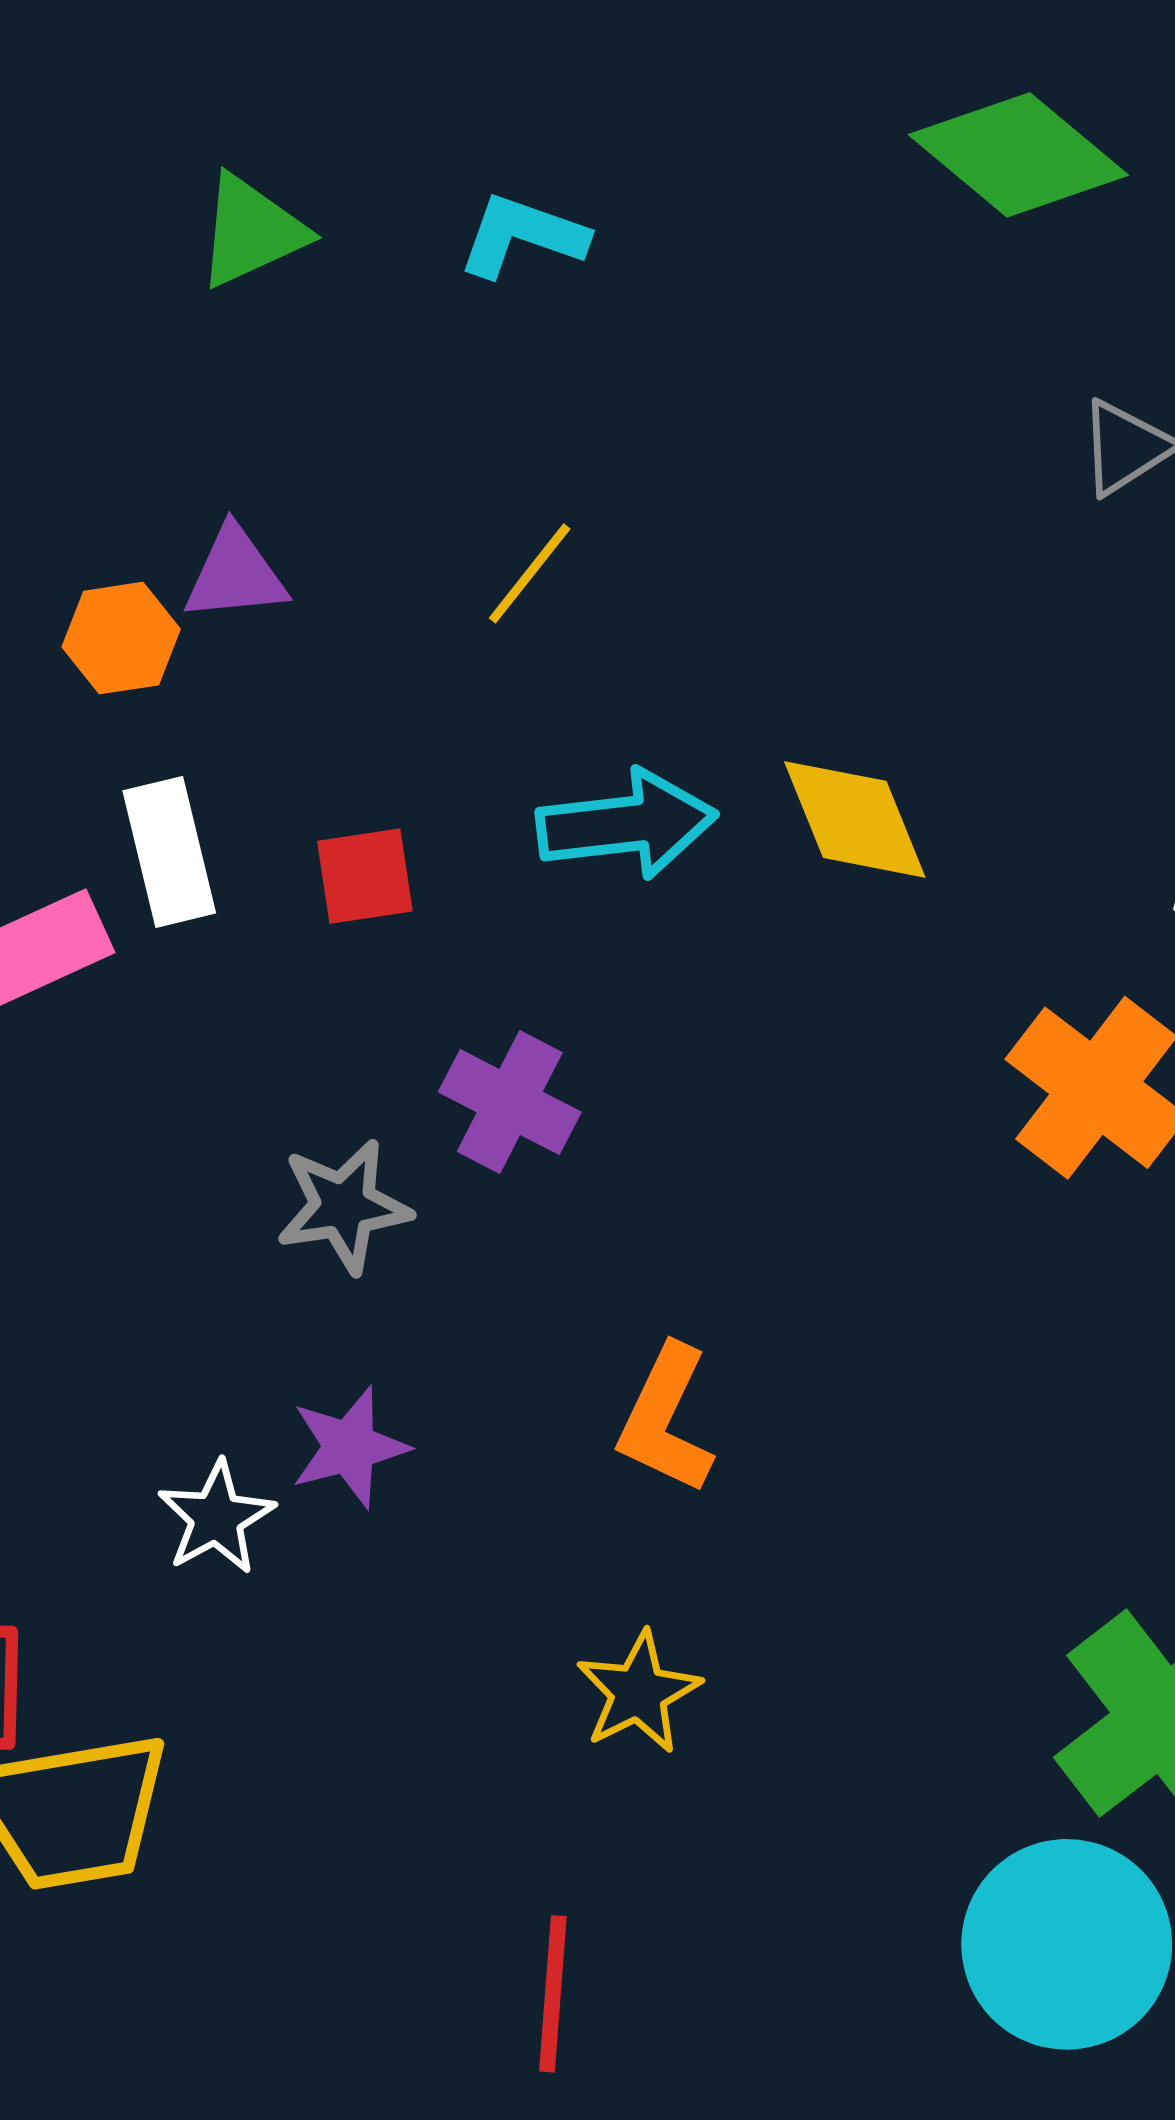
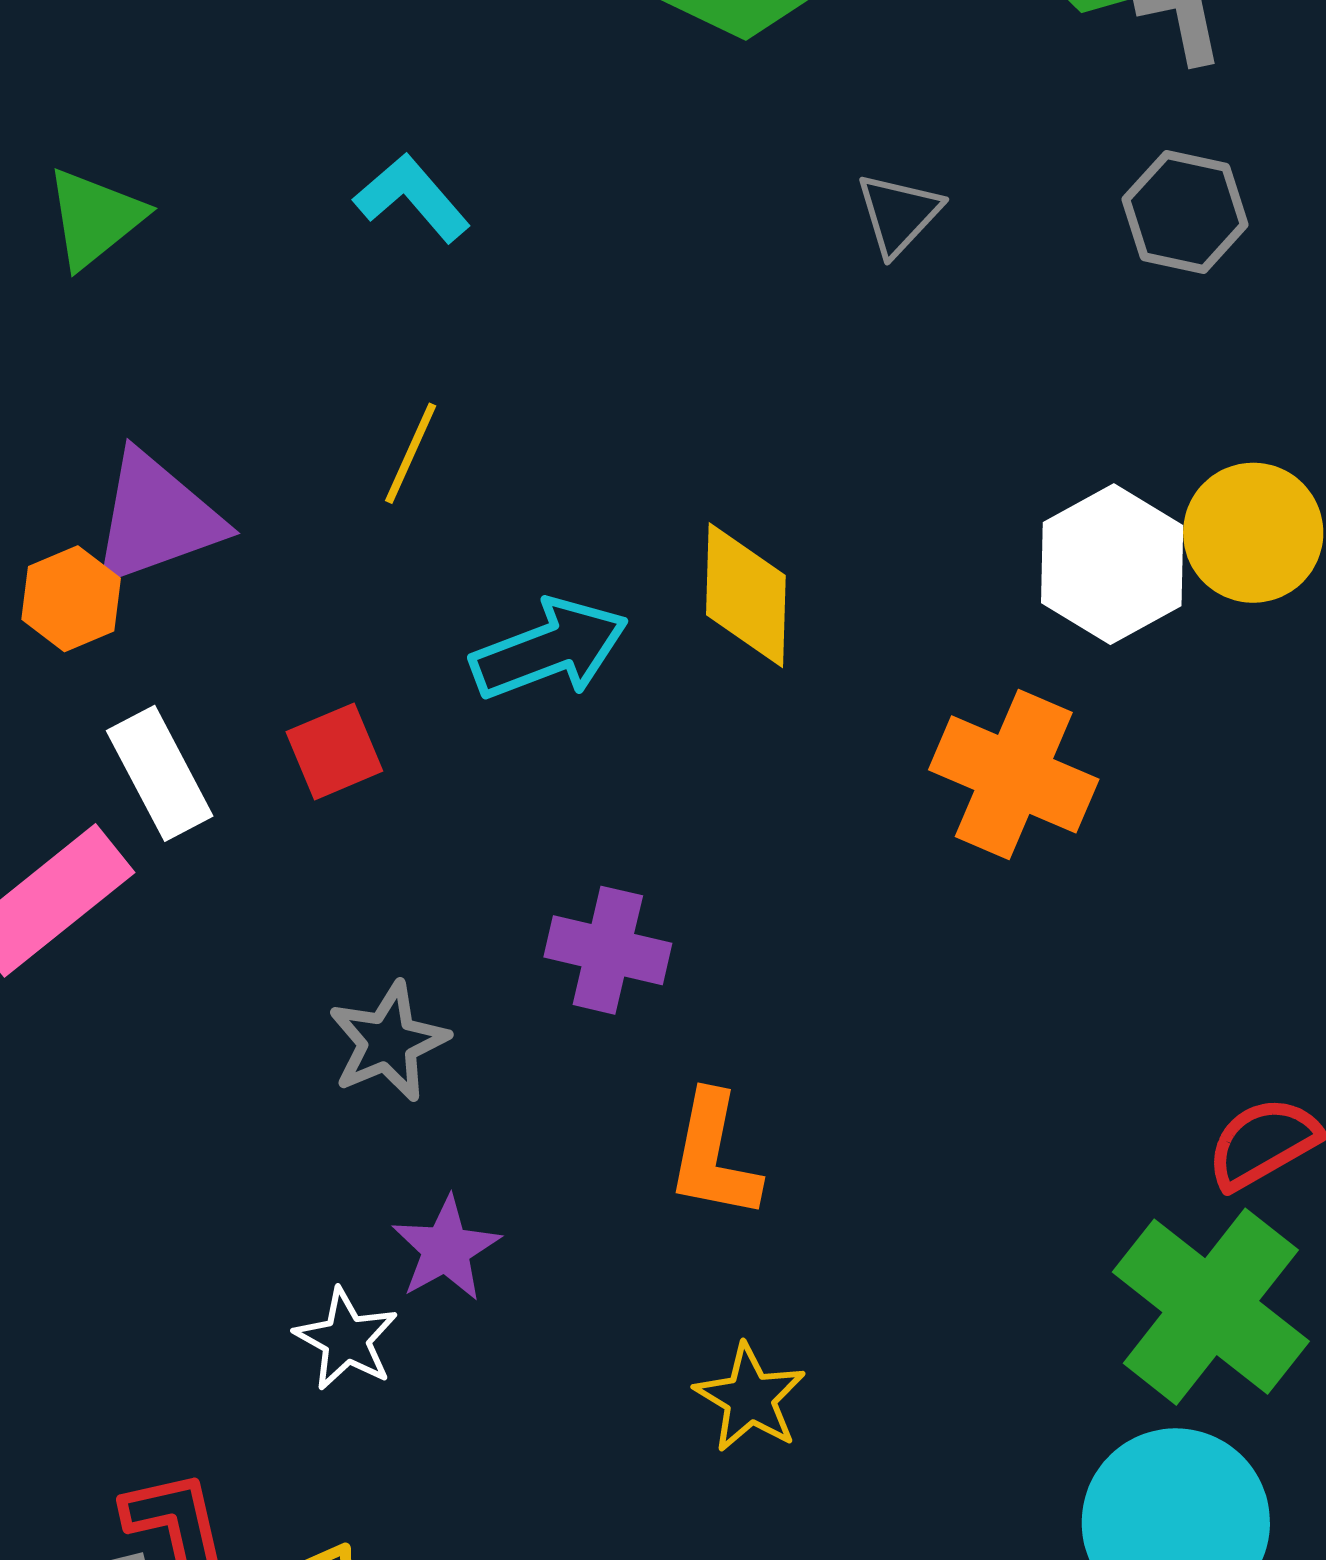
cyan L-shape: (522, 236) -> (412, 198), moved, turned 44
purple triangle: (235, 574) -> (156, 518), size x1.5
yellow diamond: (855, 819) -> (746, 595), turned 38
purple cross: (510, 1102) -> (608, 950), moved

